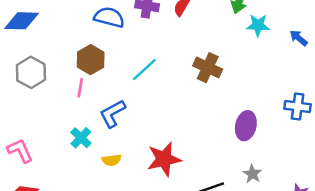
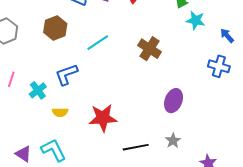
pink line: (80, 88) -> (11, 79), moved
blue cross: (298, 107) -> (219, 66), moved

